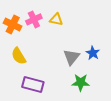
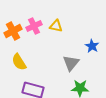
orange cross: (13, 25) -> (13, 31), turned 36
blue star: (93, 53) -> (92, 46), moved

